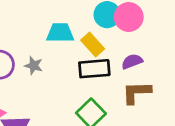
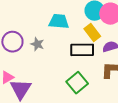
yellow rectangle: (93, 44) -> (92, 32), moved

